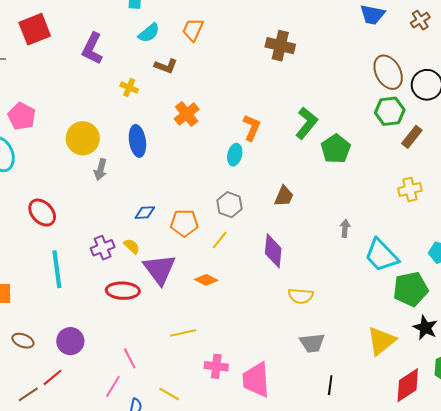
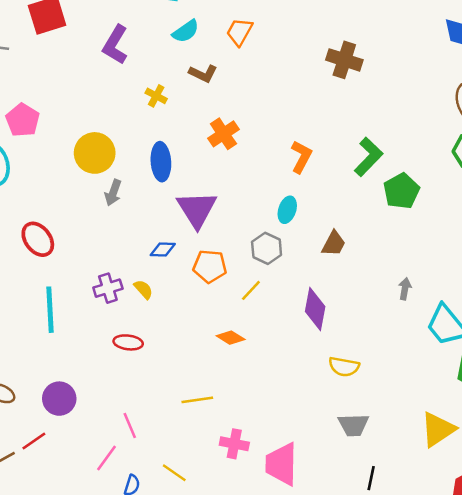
cyan ellipse: (235, 155) -> (287, 210), moved
purple triangle: (160, 269) -> (197, 209), moved
red ellipse: (123, 291) -> (128, 342), size x0.7

